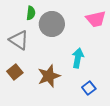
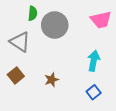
cyan arrow: (78, 58) -> (94, 61), moved
brown star: (49, 76) -> (52, 80), size x0.6

